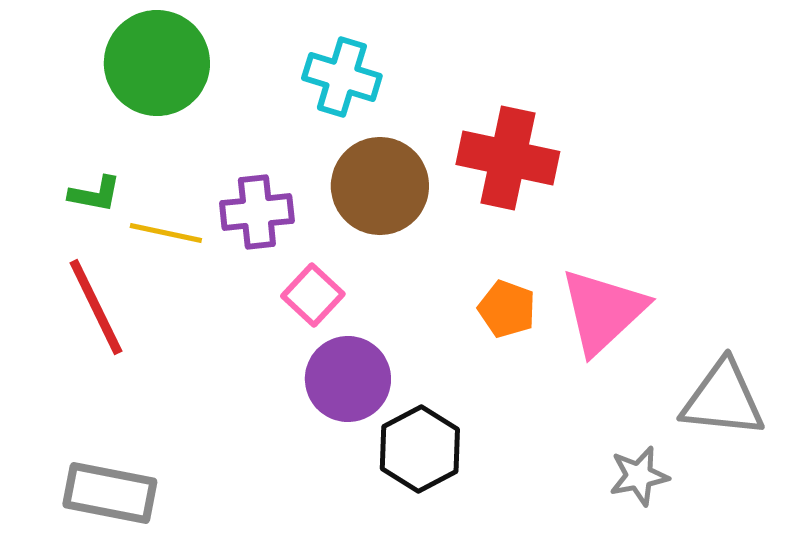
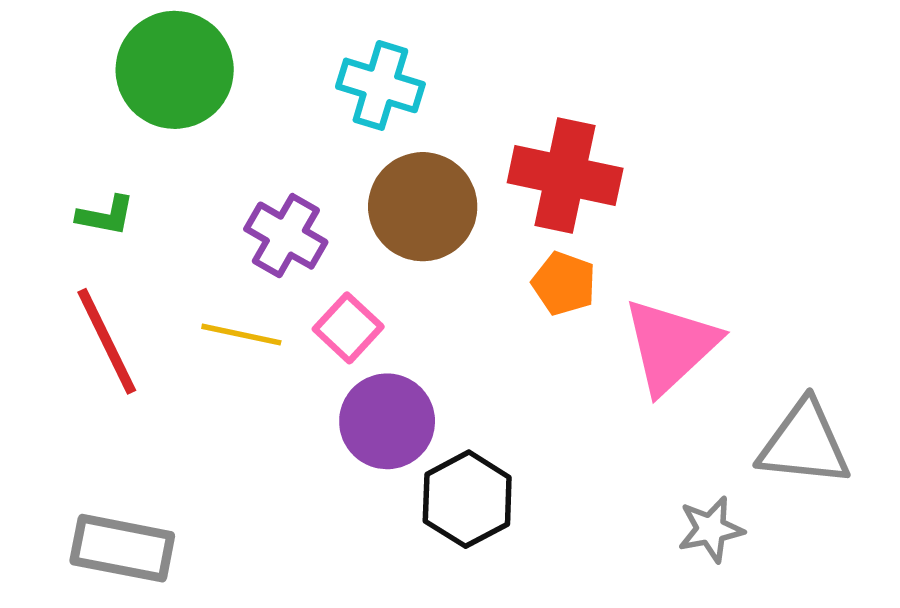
purple cross: (257, 212) -> (286, 236), turned 36
yellow line: (166, 233) -> (241, 335), moved
orange pentagon: (507, 309) -> (564, 283), moved

